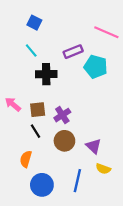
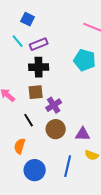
cyan line: (31, 51) -> (18, 41), moved
purple rectangle: (73, 52) -> (39, 44), moved
brown square: (38, 110) -> (36, 92), moved
purple triangle: (94, 146) -> (83, 134), turned -42

